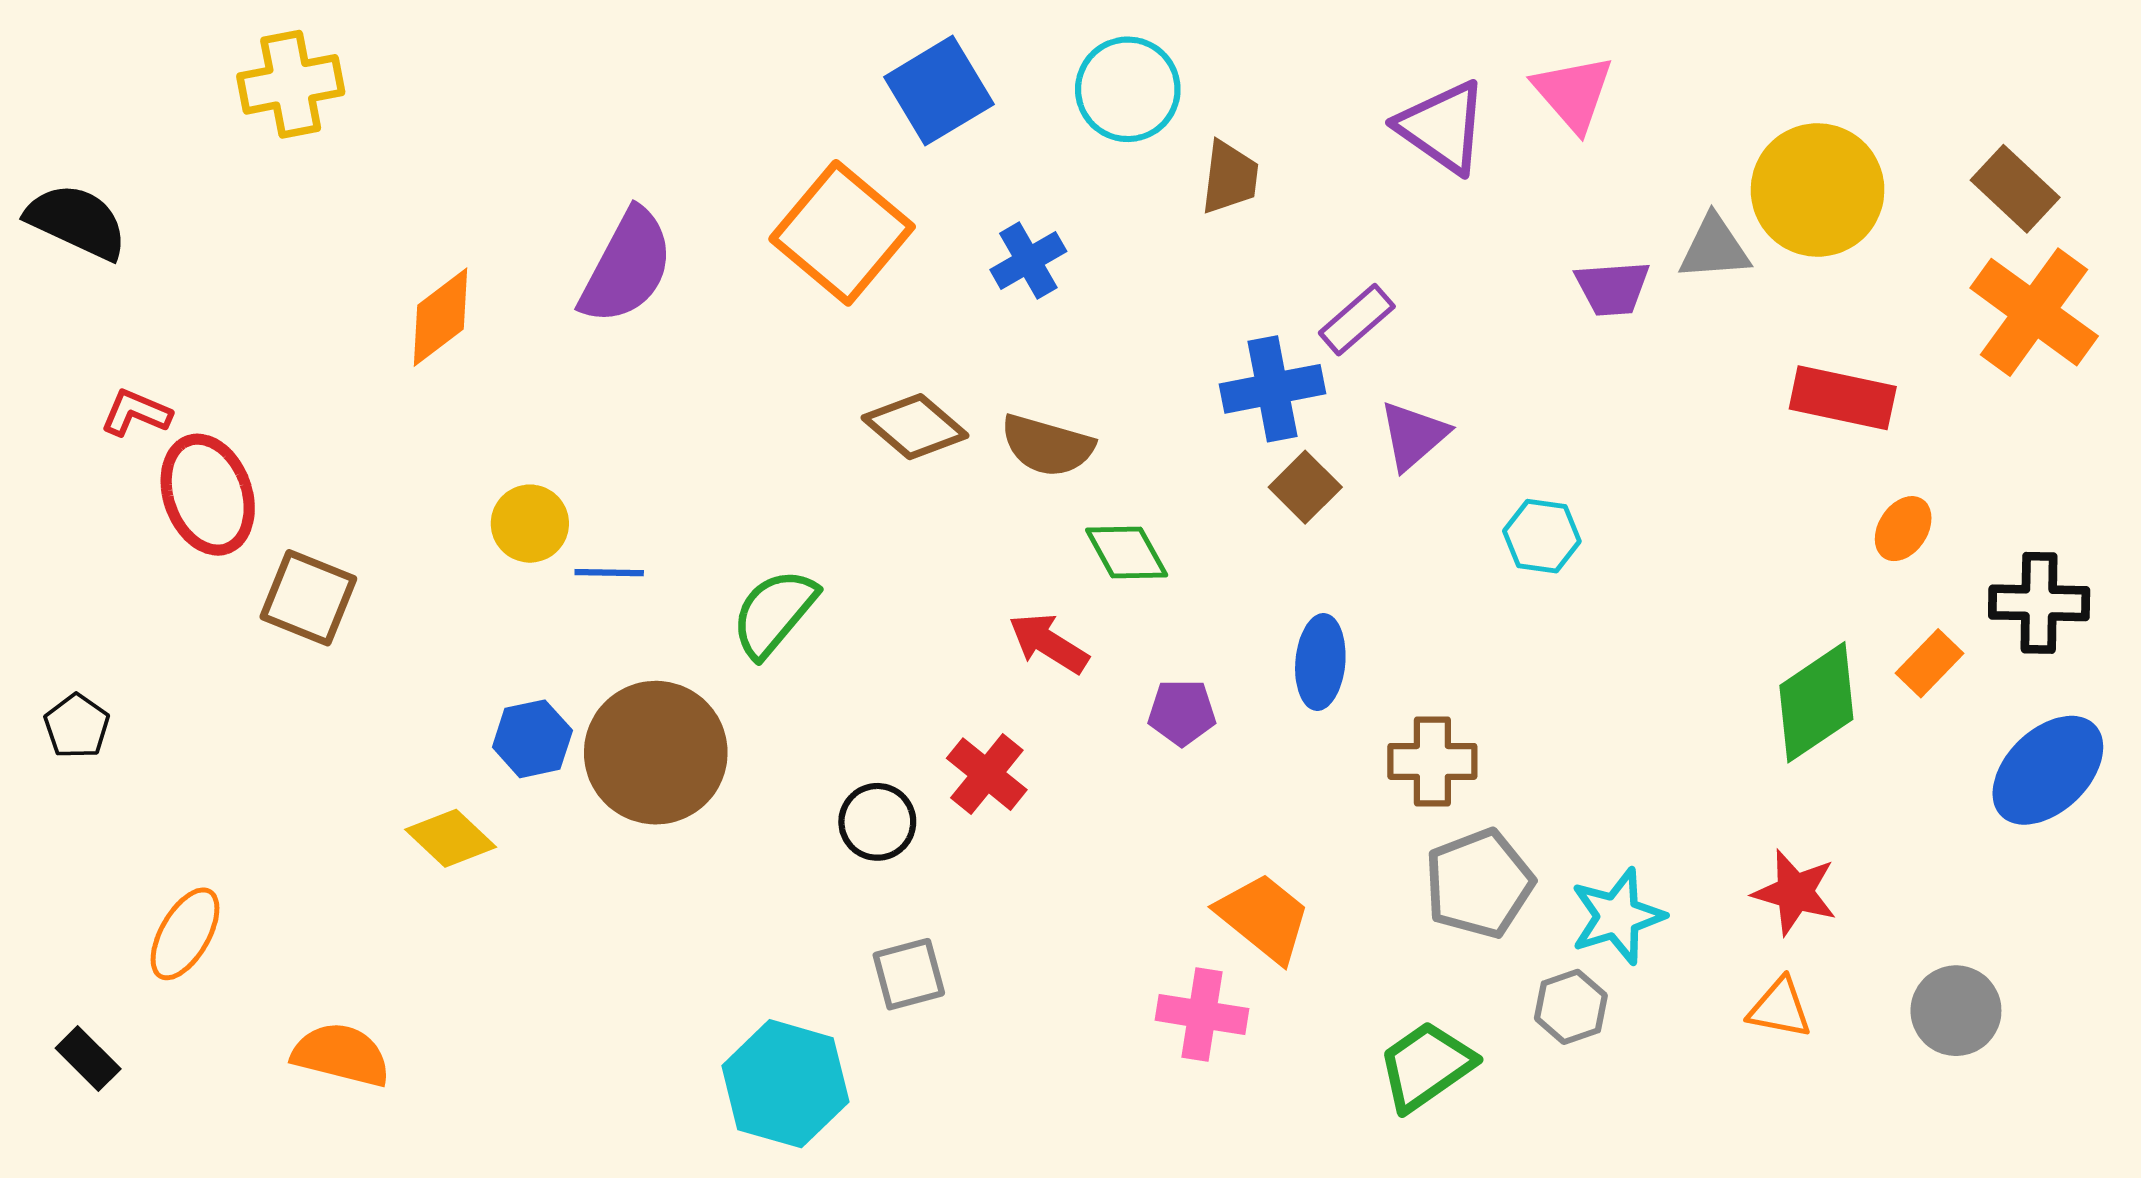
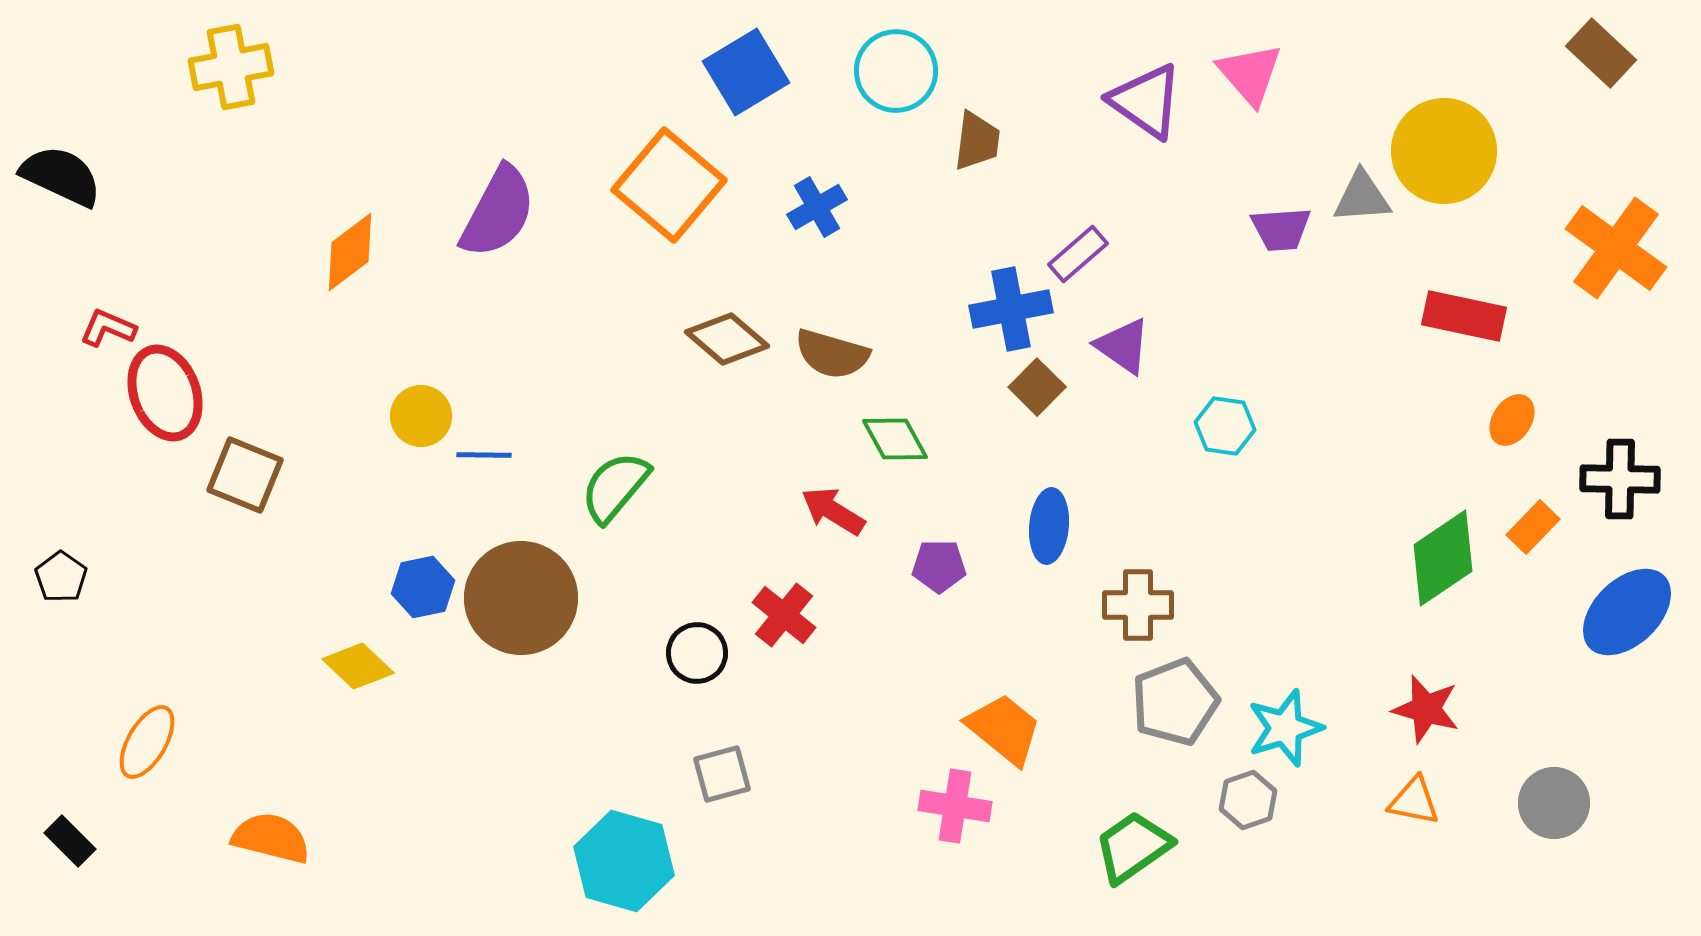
brown rectangle: (2015, 189) -> (1601, 53), moved
purple triangle: (1413, 435) -> (1123, 346), turned -44

